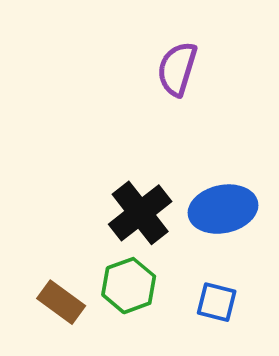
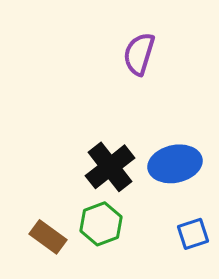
blue square: (217, 302) -> (193, 234), moved, turned -32

